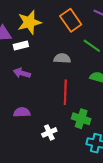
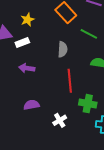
yellow star: (29, 22) -> (27, 20), size x0.6
gray semicircle: (62, 58) -> (63, 49), turned 98

